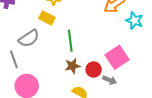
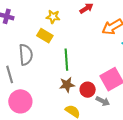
gray semicircle: (29, 38) -> (26, 55), turned -65

